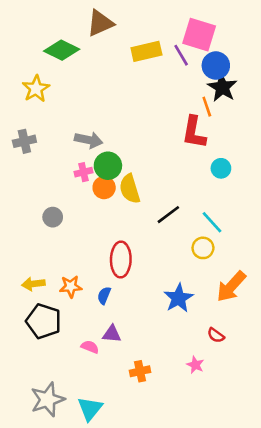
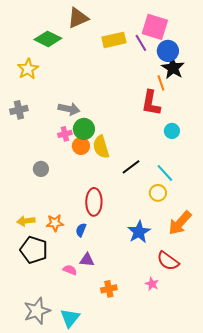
red semicircle: (216, 335) -> (168, 261), size x1.6

